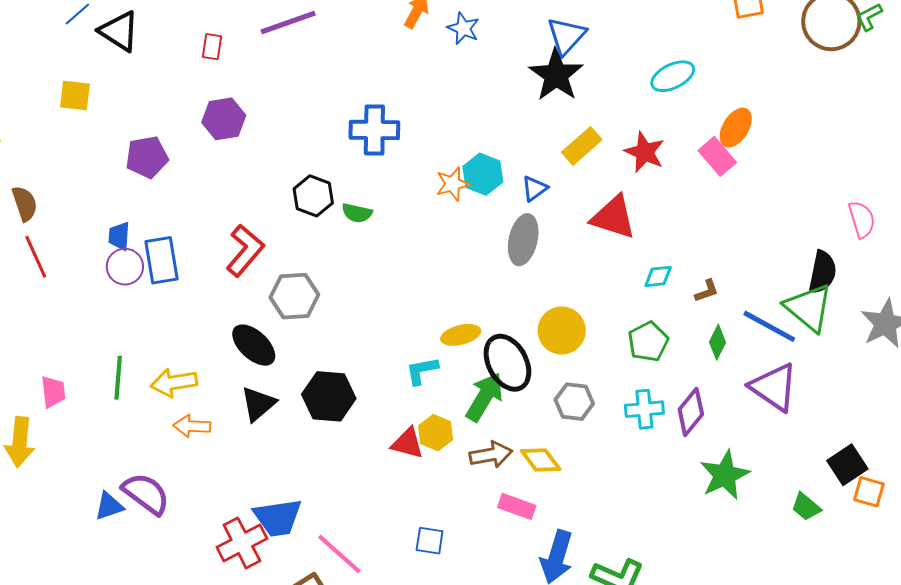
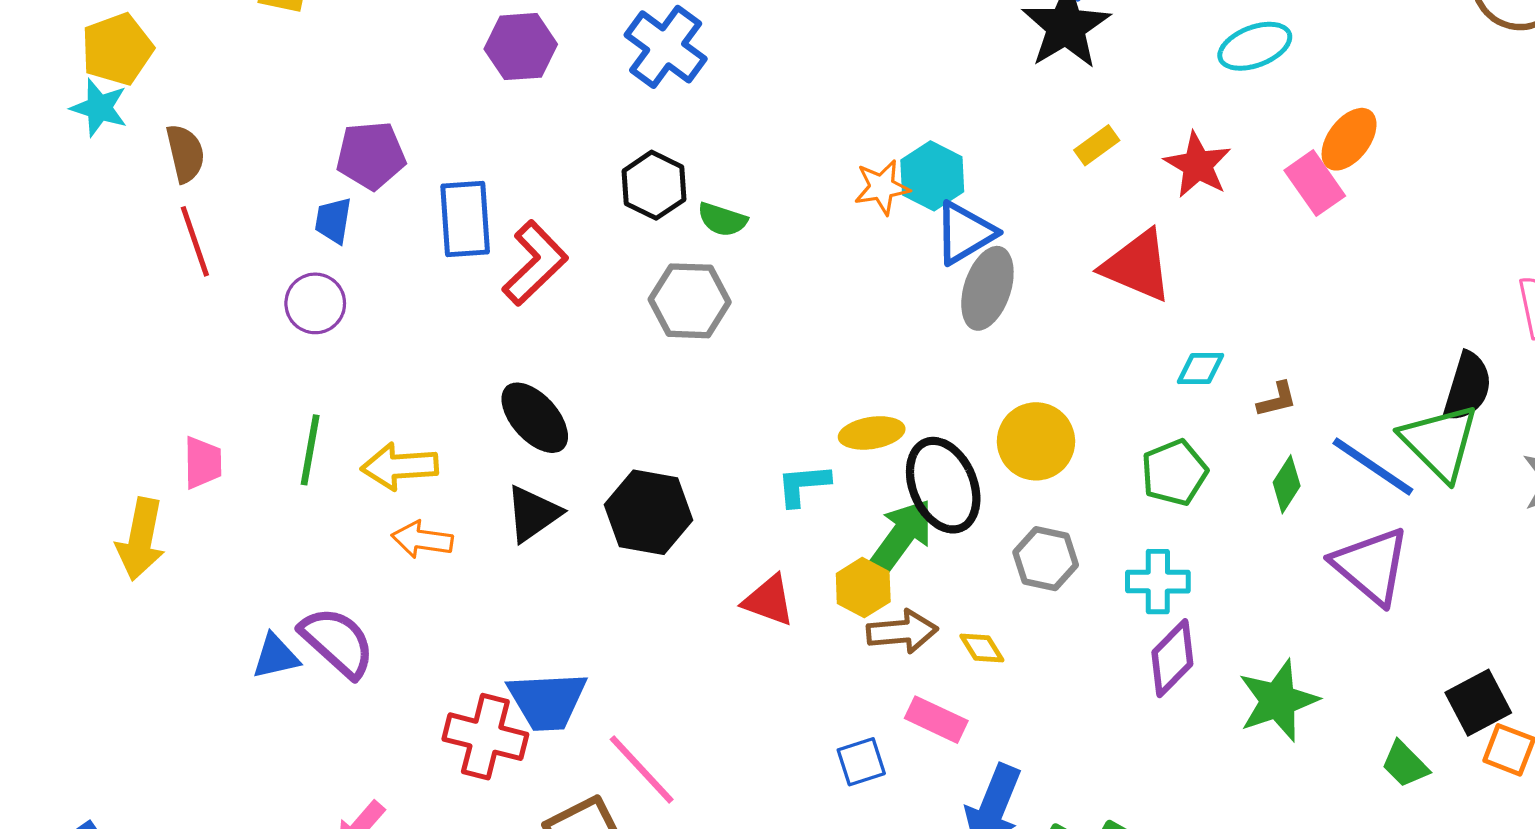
blue cross: (374, 130) -> (666, 47), moved, turned 30
yellow rectangle: (582, 146) -> (1097, 145), size x0.7
purple pentagon: (147, 157) -> (371, 155), moved
blue triangle: (534, 188) -> (965, 233), moved, size x1.5
blue rectangle: (162, 260) -> (465, 219), moved
purple circle: (125, 267) -> (315, 303), moved
gray hexagon: (294, 296) -> (690, 301), moved
purple diamond: (691, 412) -> (1172, 658), moved
yellow hexagon: (436, 433) -> (863, 588), moved
yellow diamond: (541, 460) -> (982, 648), size x0.7
blue square: (430, 541) -> (861, 762), moved, turned -32
red cross: (242, 543) -> (485, 737), turned 36

